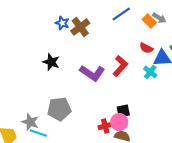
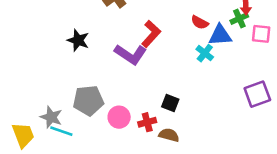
red L-shape: (120, 66) -> (151, 34), moved
black square: (123, 111) -> (170, 103), turned 32
pink circle: (119, 122) -> (119, 117), moved

